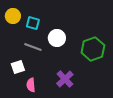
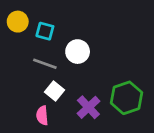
green hexagon: (93, 49) -> (127, 98), moved
white square: (18, 67) -> (54, 91), moved, turned -32

